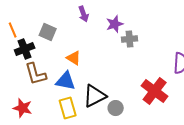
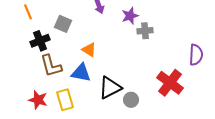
orange line: (13, 30) -> (28, 12), moved
yellow rectangle: (68, 108) -> (65, 100), moved

